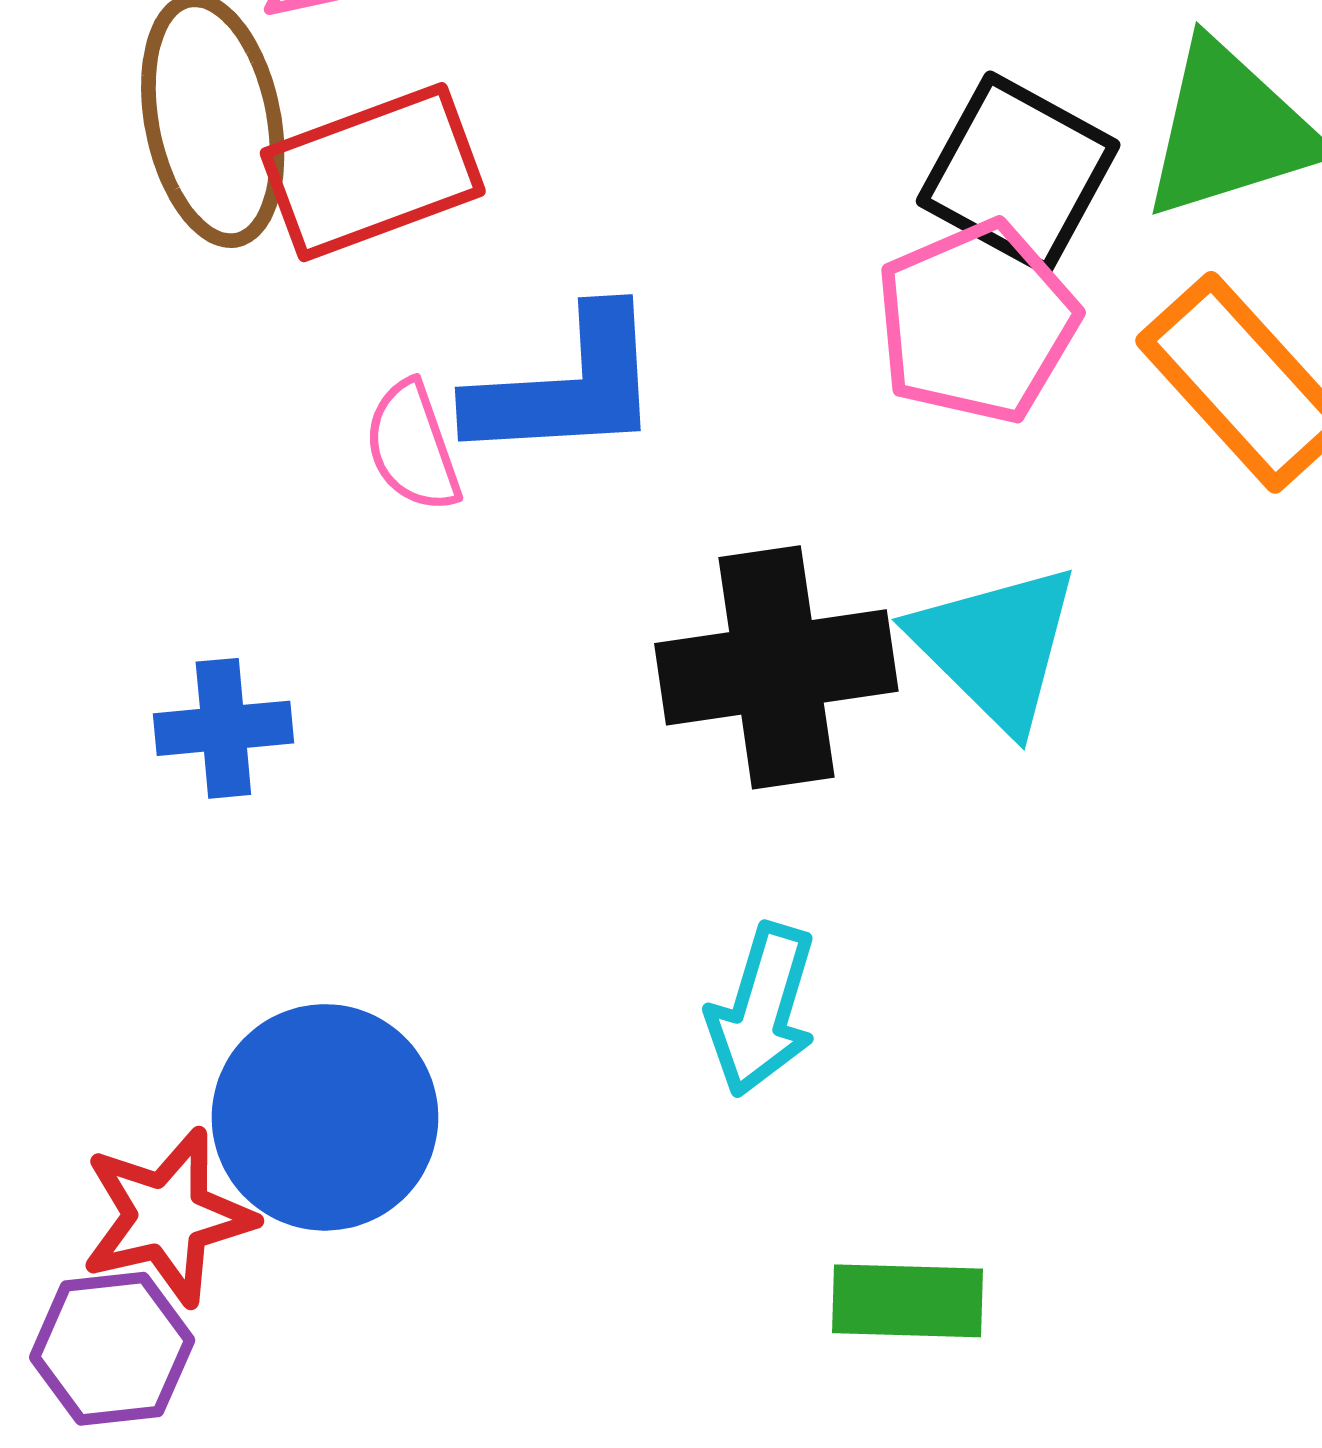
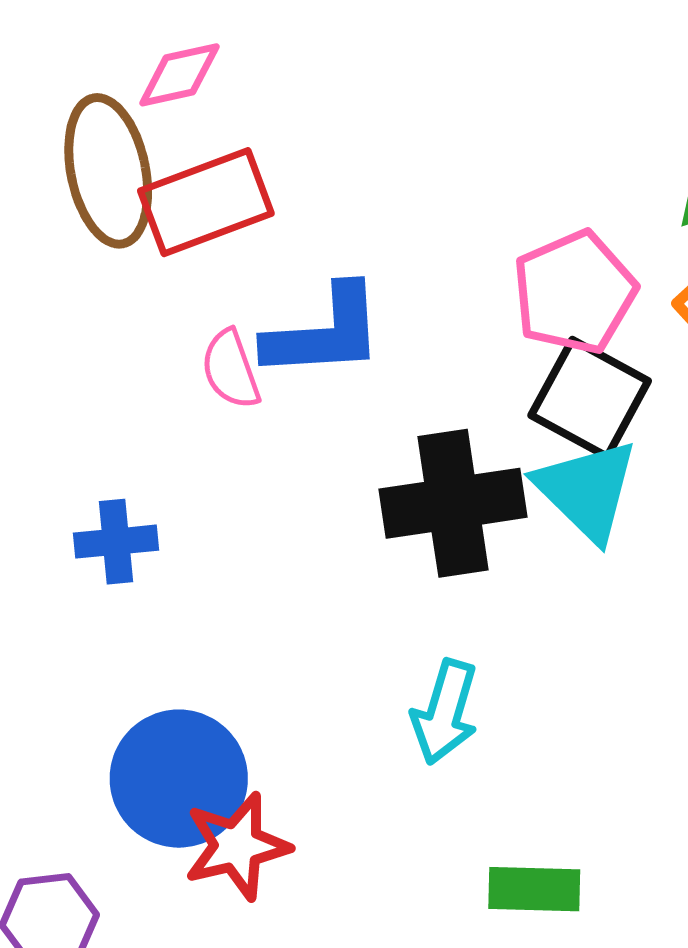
black square: (1018, 173) -> (590, 398), moved
red star: (168, 1217) -> (237, 846), moved

